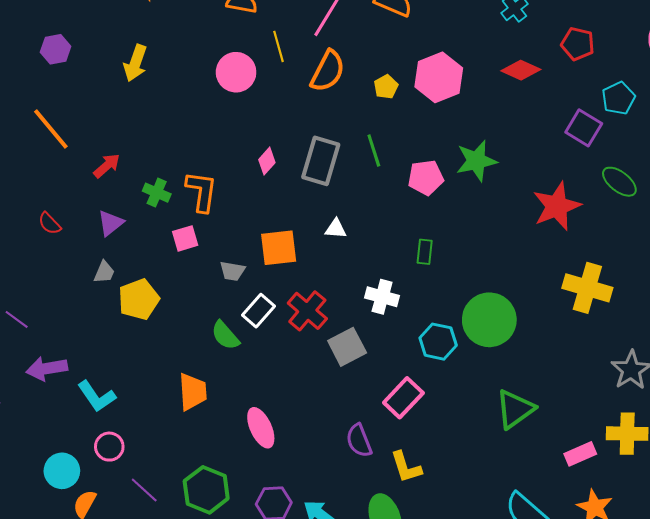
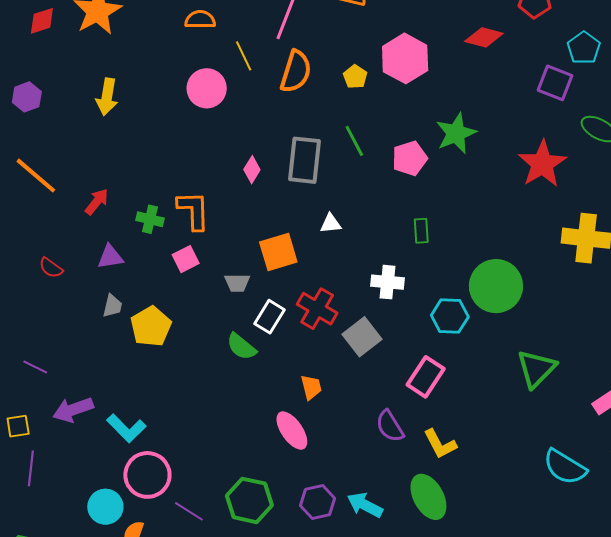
purple triangle: (111, 223) -> (110, 257), turned 40
orange trapezoid: (193, 392) -> (311, 387), moved, size x0.7
pink circle: (109, 447) -> (147, 475), size x1.6

